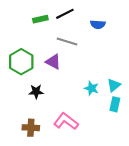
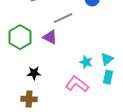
gray line: (67, 41) -> (63, 18), turned -42
black star: (36, 92) -> (34, 73), moved
pink L-shape: (66, 121) -> (77, 84), moved

